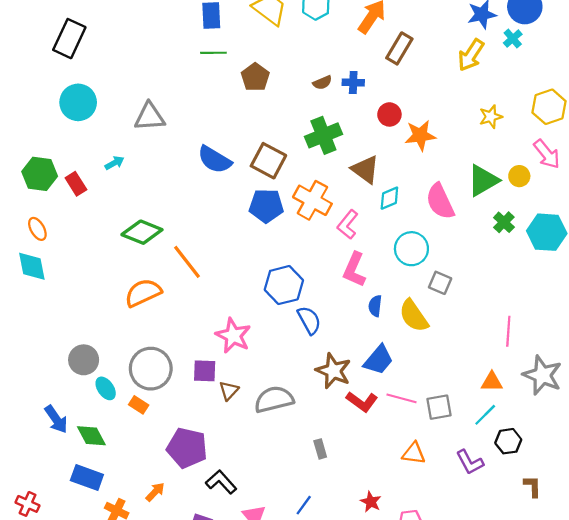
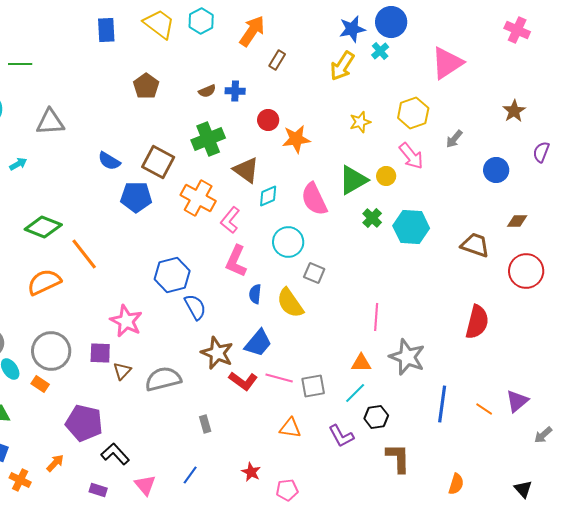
brown rectangle: (399, 48) -> (277, 60), size x0.7
green line: (213, 53) -> (20, 64), moved
blue semicircle: (215, 160) -> (109, 161), size x0.7
blue pentagon: (266, 206) -> (136, 197), moved
brown L-shape: (532, 486) -> (398, 458), size x1.5

